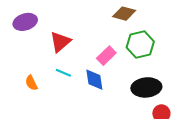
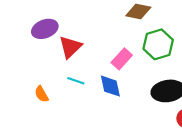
purple ellipse: (25, 22) -> (45, 29), moved

